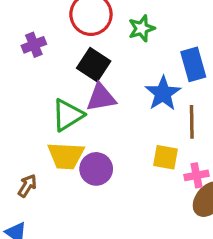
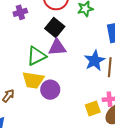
blue star: (163, 93) -> (95, 61), moved
yellow square: (166, 157) -> (93, 109), moved, turned -35

